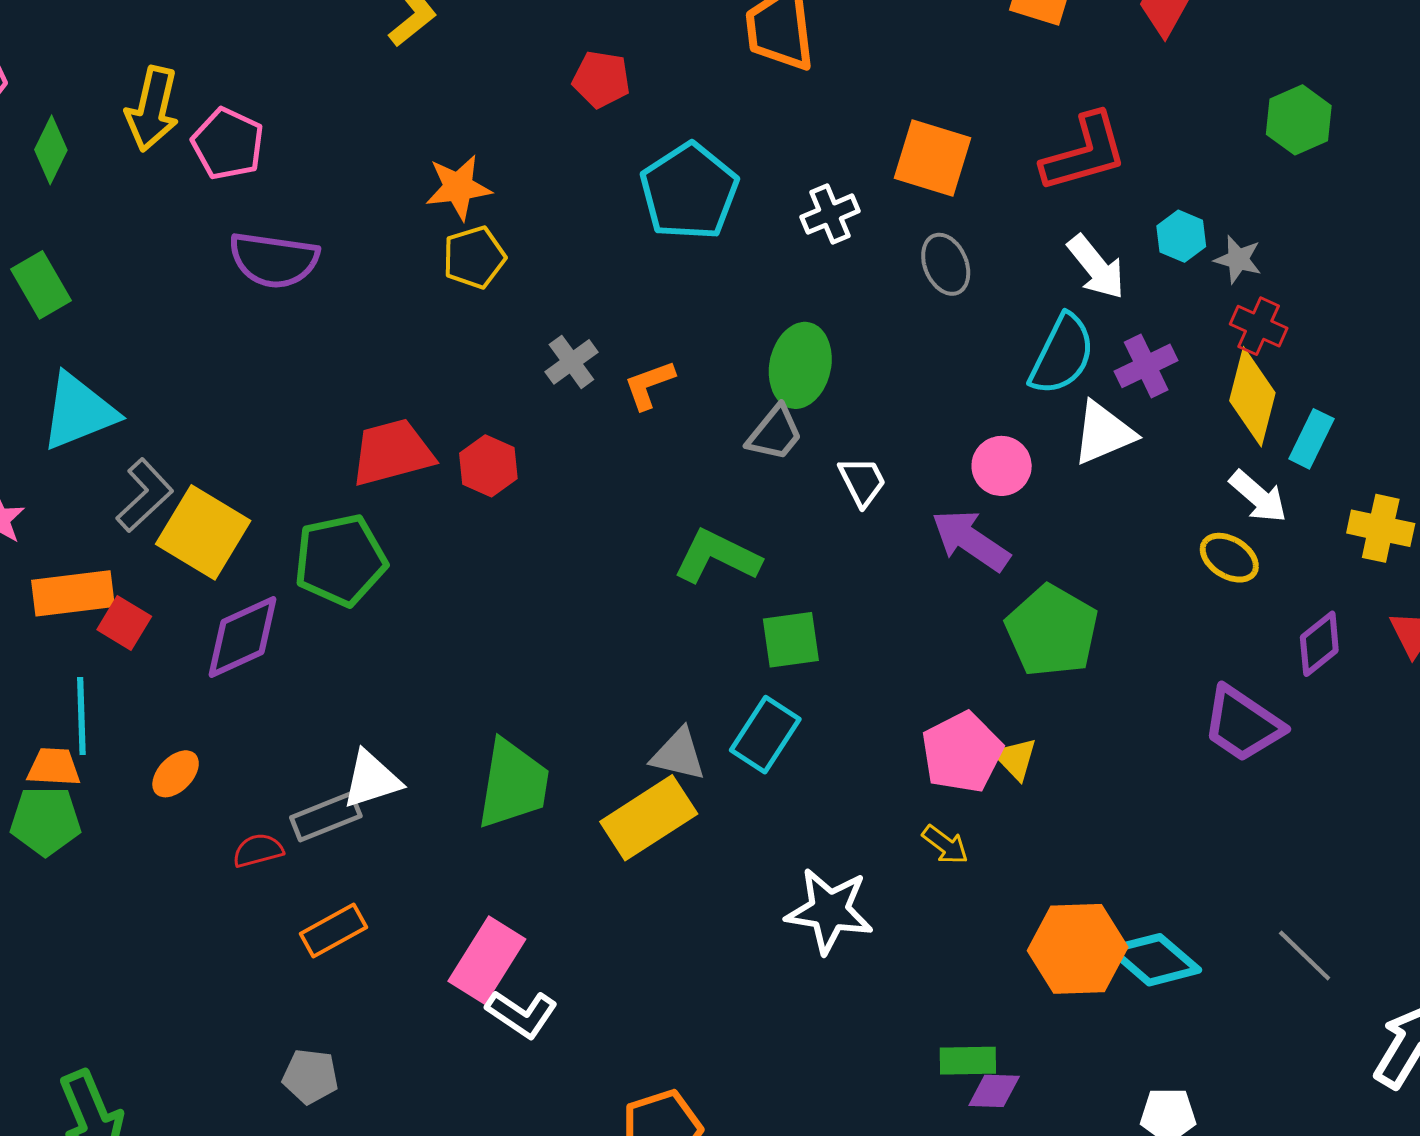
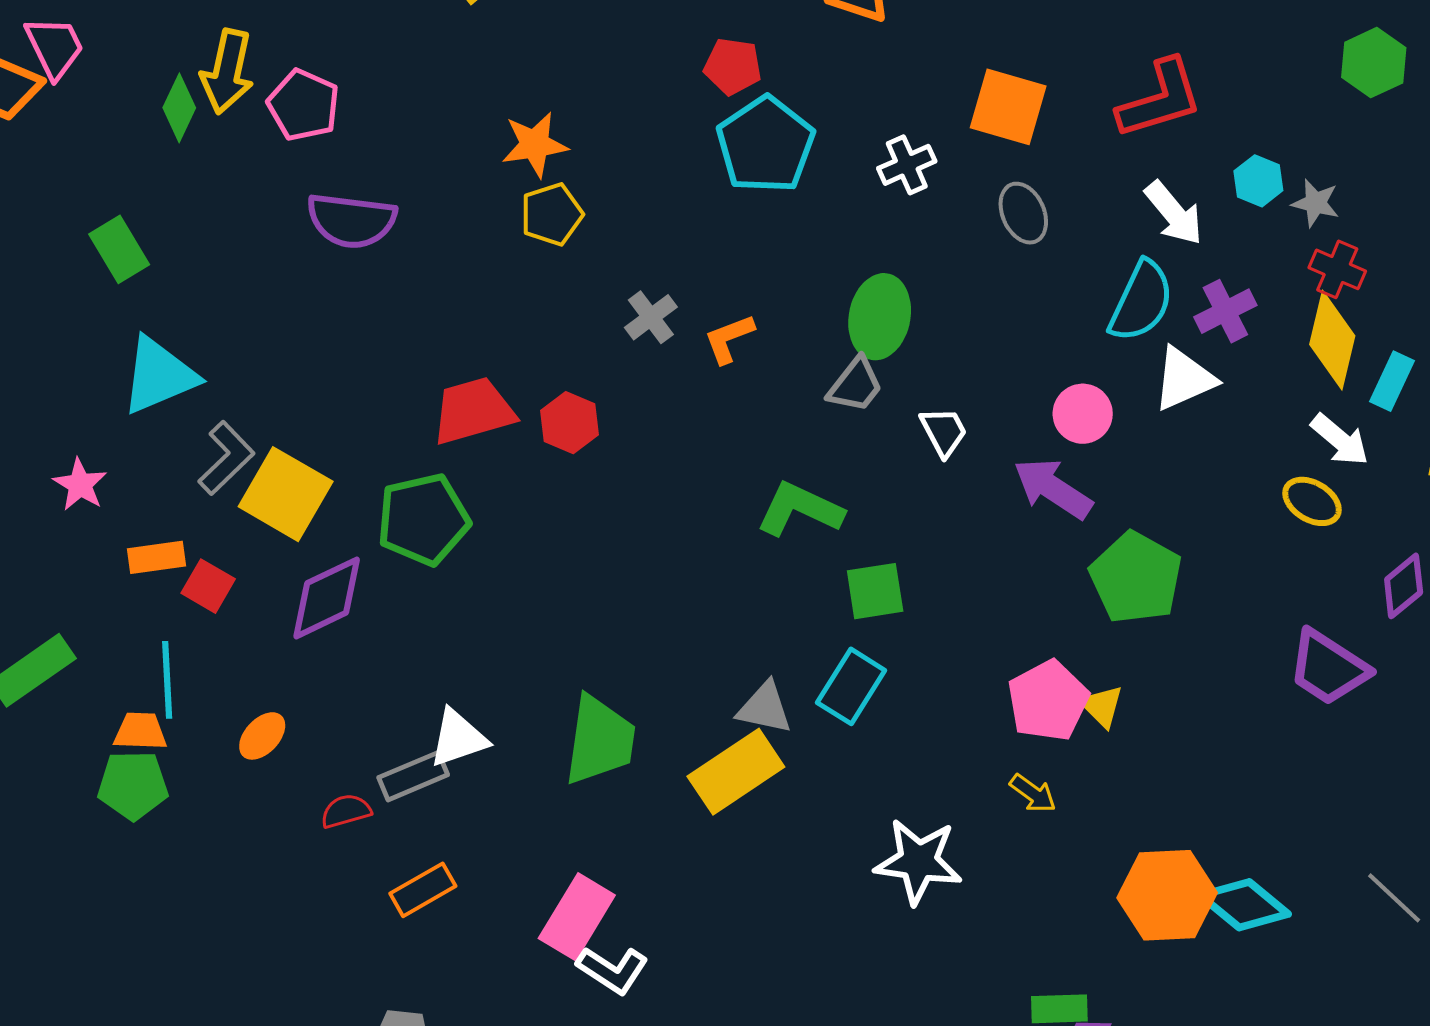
red pentagon: (601, 79) -> (733, 66), moved
green diamond: (51, 150) -> (179, 108), moved
orange rectangle: (73, 593) -> (157, 557), size x0.7

